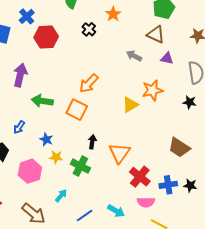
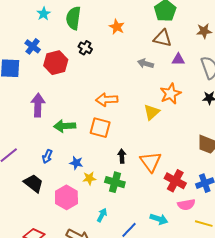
black cross: (89, 29) -> (85, 48), moved
orange arrow: (89, 83) -> (107, 100), turned 55

